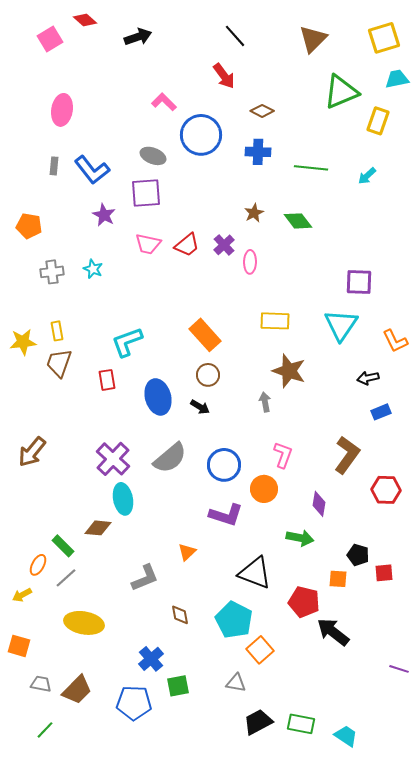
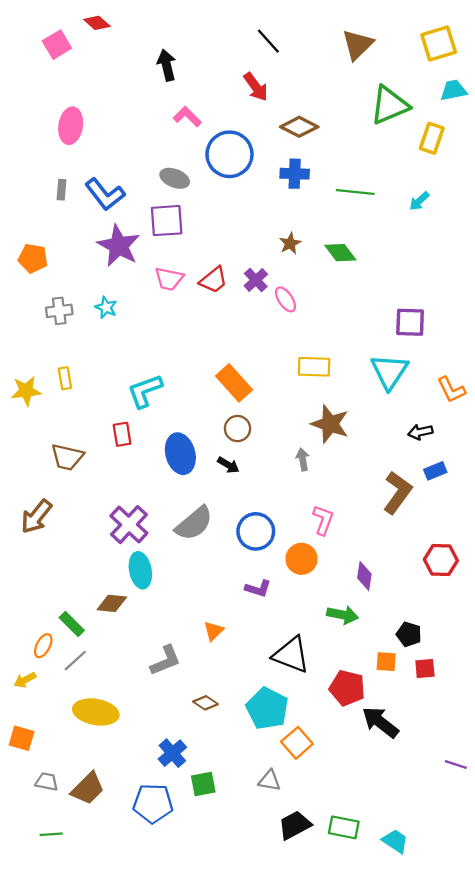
black arrow: (138, 37) -> (167, 65), moved, turned -84
brown diamond: (262, 111) -> (299, 127), size x1.4
purple star: (104, 215) -> (119, 246), size x1.6
pink ellipse: (250, 262) -> (285, 299), turned -35
brown trapezoid: (59, 363) -> (67, 457), moved, turned -96
brown L-shape: (347, 455) -> (397, 493), moved
purple L-shape: (226, 515) -> (258, 589), size x0.7
red square: (384, 573) -> (425, 669), moved
brown diamond: (180, 615) -> (206, 703), turned -45
green line: (45, 730) -> (51, 834), turned 42

